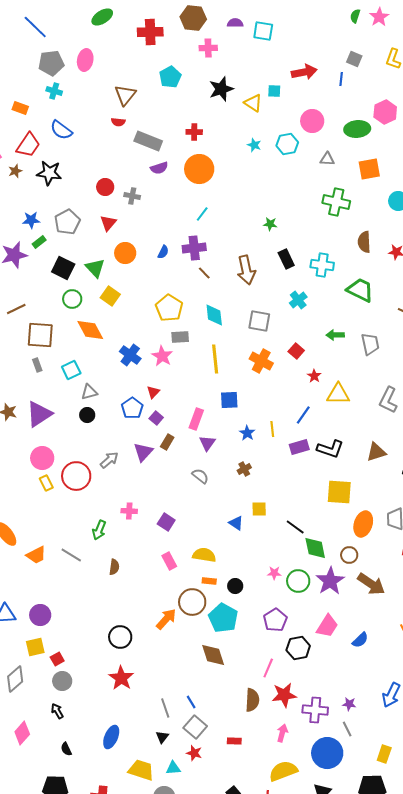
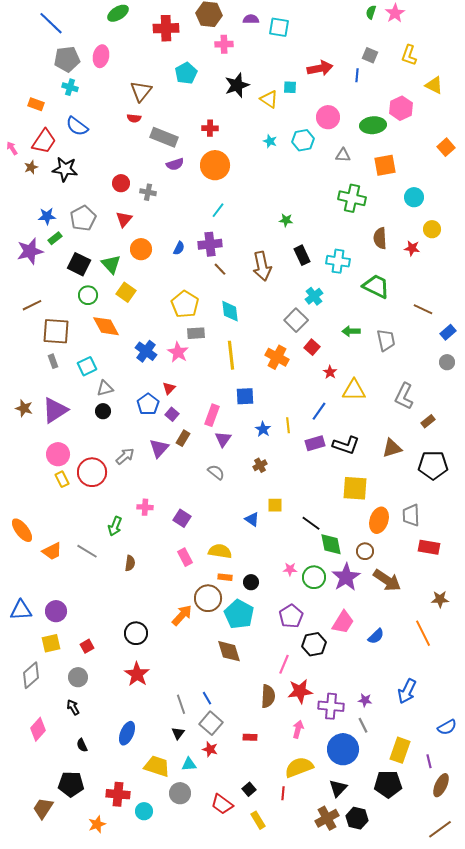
gray square: (259, 321) -> (296, 320), moved, turned 35
red square: (57, 659) -> (87, 646), moved
yellow rectangle: (384, 754) -> (400, 750), size x1.4

